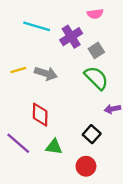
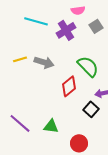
pink semicircle: (95, 14) -> (78, 10), moved
gray square: (96, 50) -> (96, 26), moved
red diamond: (40, 115) -> (69, 86), moved, turned 50
black square: (92, 134) -> (91, 109), moved

